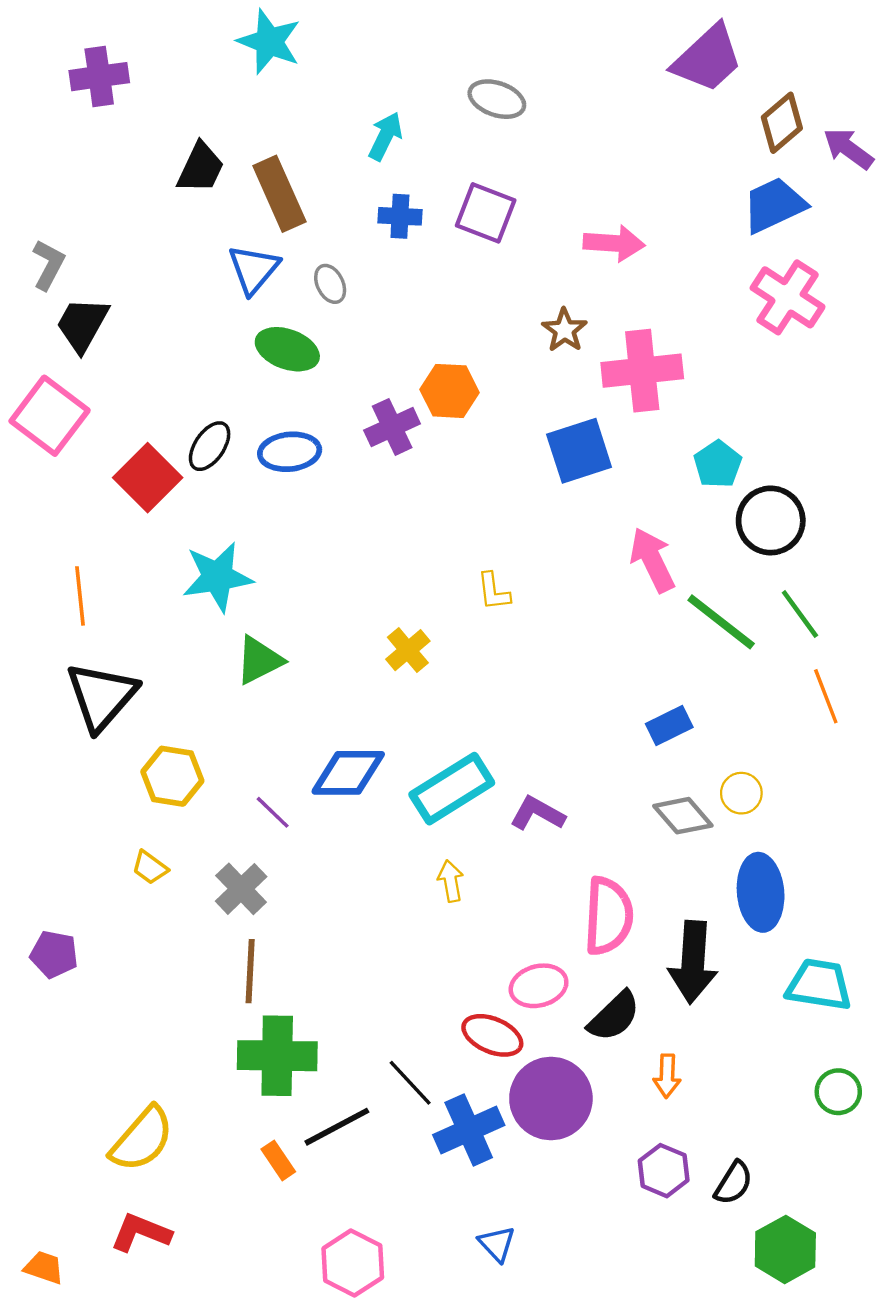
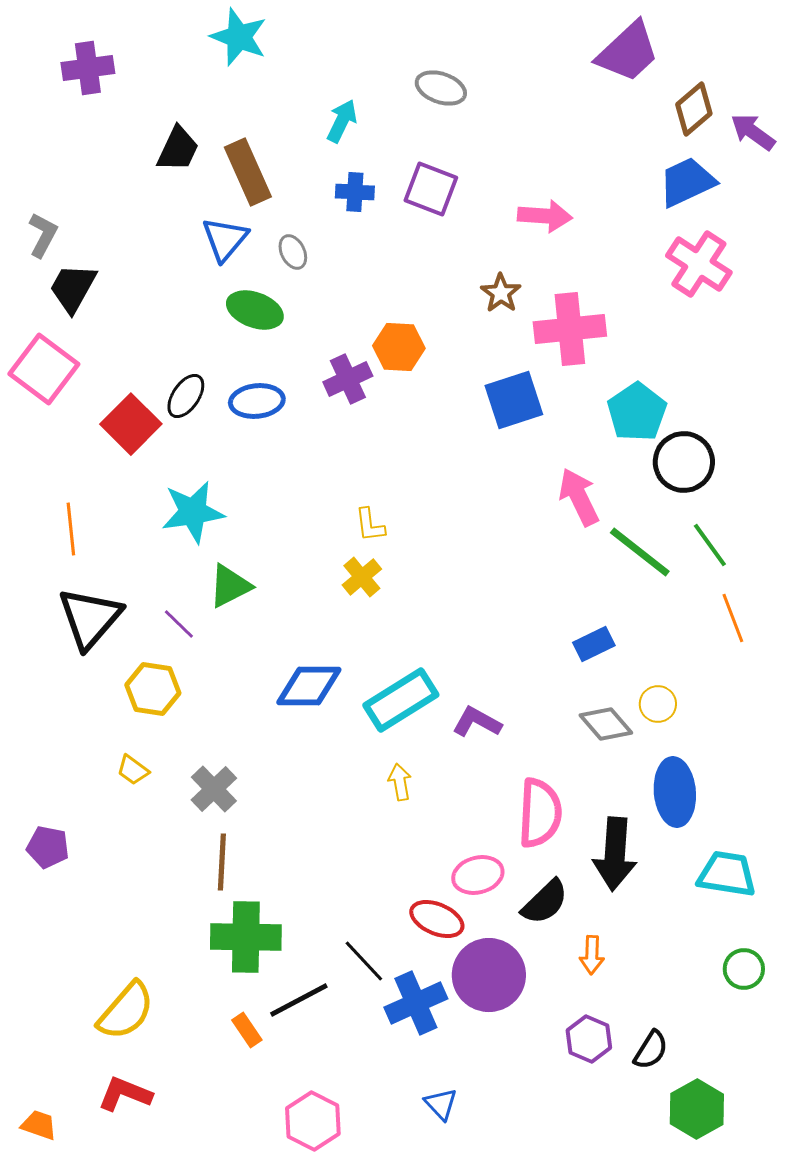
cyan pentagon: (718, 464) -> (637, 412), size x1.4
yellow L-shape: (493, 591) -> (370, 525), moved
purple line: (273, 812) -> (179, 624), moved

